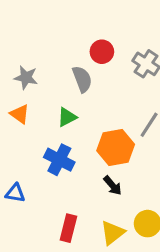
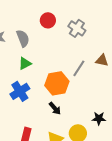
gray semicircle: (82, 79) -> (23, 38), moved
blue cross: (59, 160) -> (20, 91), turned 30

